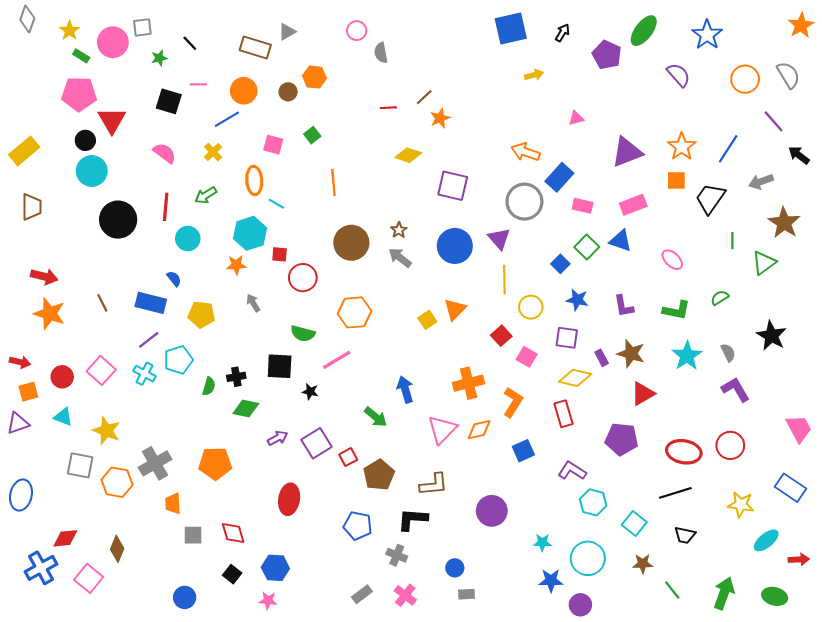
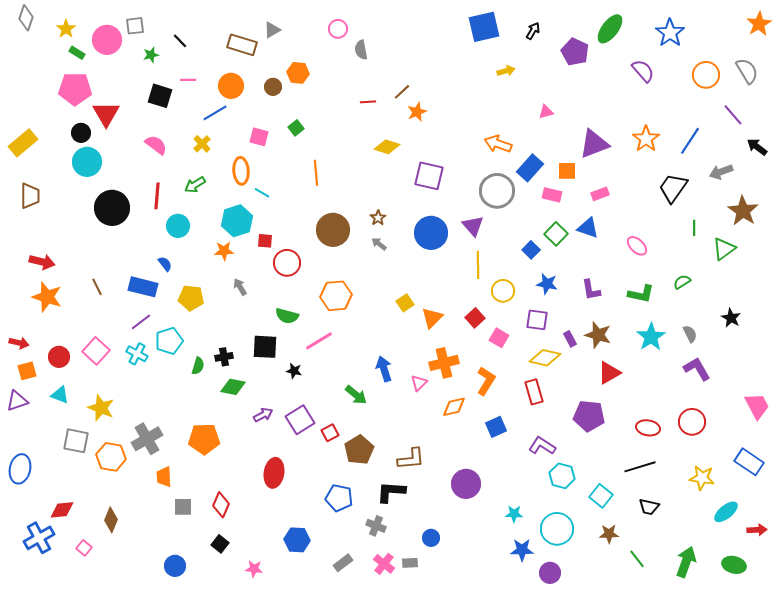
orange square: (676, 180) -> (567, 171), moved
pink rectangle: (633, 205) -> (600, 194), size x0.7
gray arrow: (400, 258) -> (379, 244), size x0.7
orange triangle: (455, 309) -> (432, 318), moved
black star: (771, 336) -> (731, 318), size x0.7
pink triangle: (442, 430) -> (419, 383), moved, size x0.6
red ellipse: (684, 452) -> (648, 428), size x0.7
red diamond: (233, 533) -> (221, 505), turned 40
blue hexagon: (275, 568) -> (297, 540), moved
pink square: (89, 578) -> (84, 548), size x0.6
gray rectangle: (466, 594) -> (410, 563), moved

